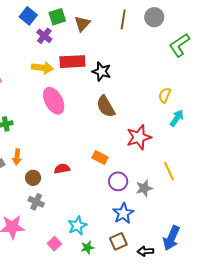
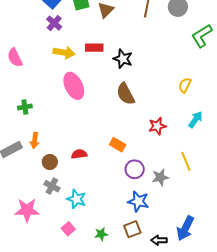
purple cross: (44, 36) -> (54, 23), moved
red rectangle: (72, 62) -> (94, 48), size x0.7
cyan arrow: (177, 118) -> (196, 120), moved
red star: (139, 137) -> (157, 126), size x0.7
blue star: (123, 213) -> (138, 201), turned -30
cyan star: (77, 226) -> (76, 199), moved, turned -30

